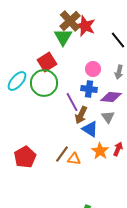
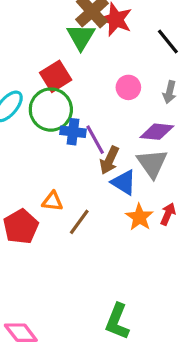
blue cross: (89, 89) -> (73, 132), moved
gray triangle: (108, 117) -> (152, 163), size x1.5
orange triangle: (74, 159) -> (52, 201), moved

